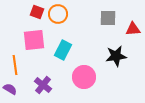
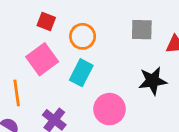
orange circle: (58, 14) -> (83, 36), moved
pink square: (34, 40) -> (42, 59), turned -30

